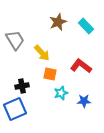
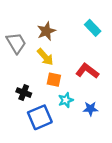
brown star: (58, 22) -> (46, 31), moved
black cross: (22, 86) -> (24, 93), turned 32
blue square: (15, 109) -> (40, 117), moved

